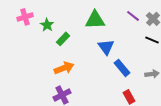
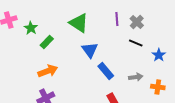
purple line: (133, 16) -> (117, 19), turned 48
green triangle: (95, 20) -> (79, 23), turned 35

